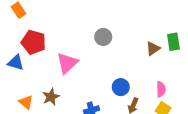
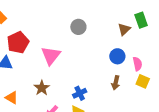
red pentagon: (34, 42) -> (18, 42), turned -30
blue circle: (121, 87) -> (117, 56), moved
orange triangle: (26, 102) -> (12, 98), moved

